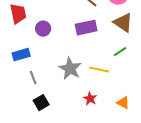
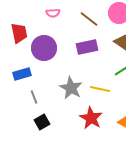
purple circle: (43, 29) -> (44, 48), size x1.6
red star: (90, 99) -> (91, 118), size x1.6

